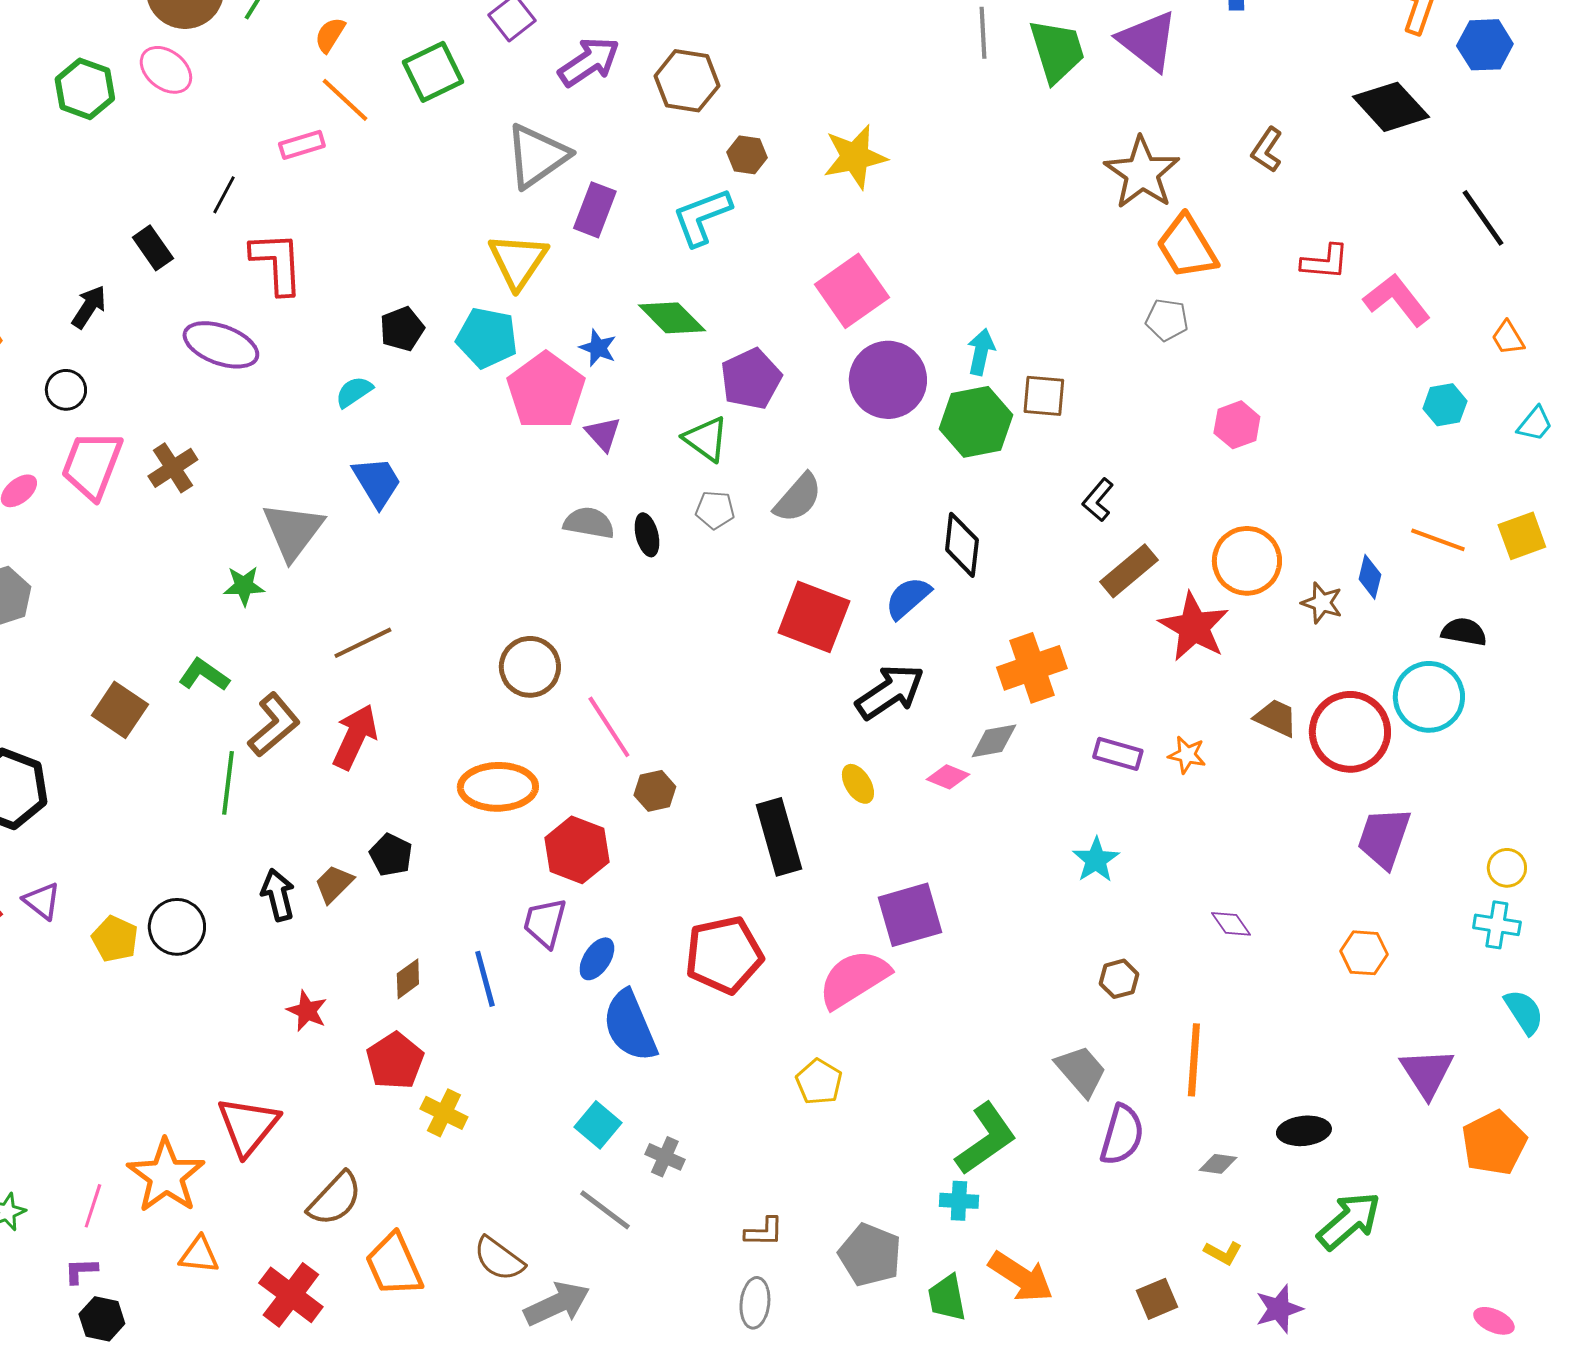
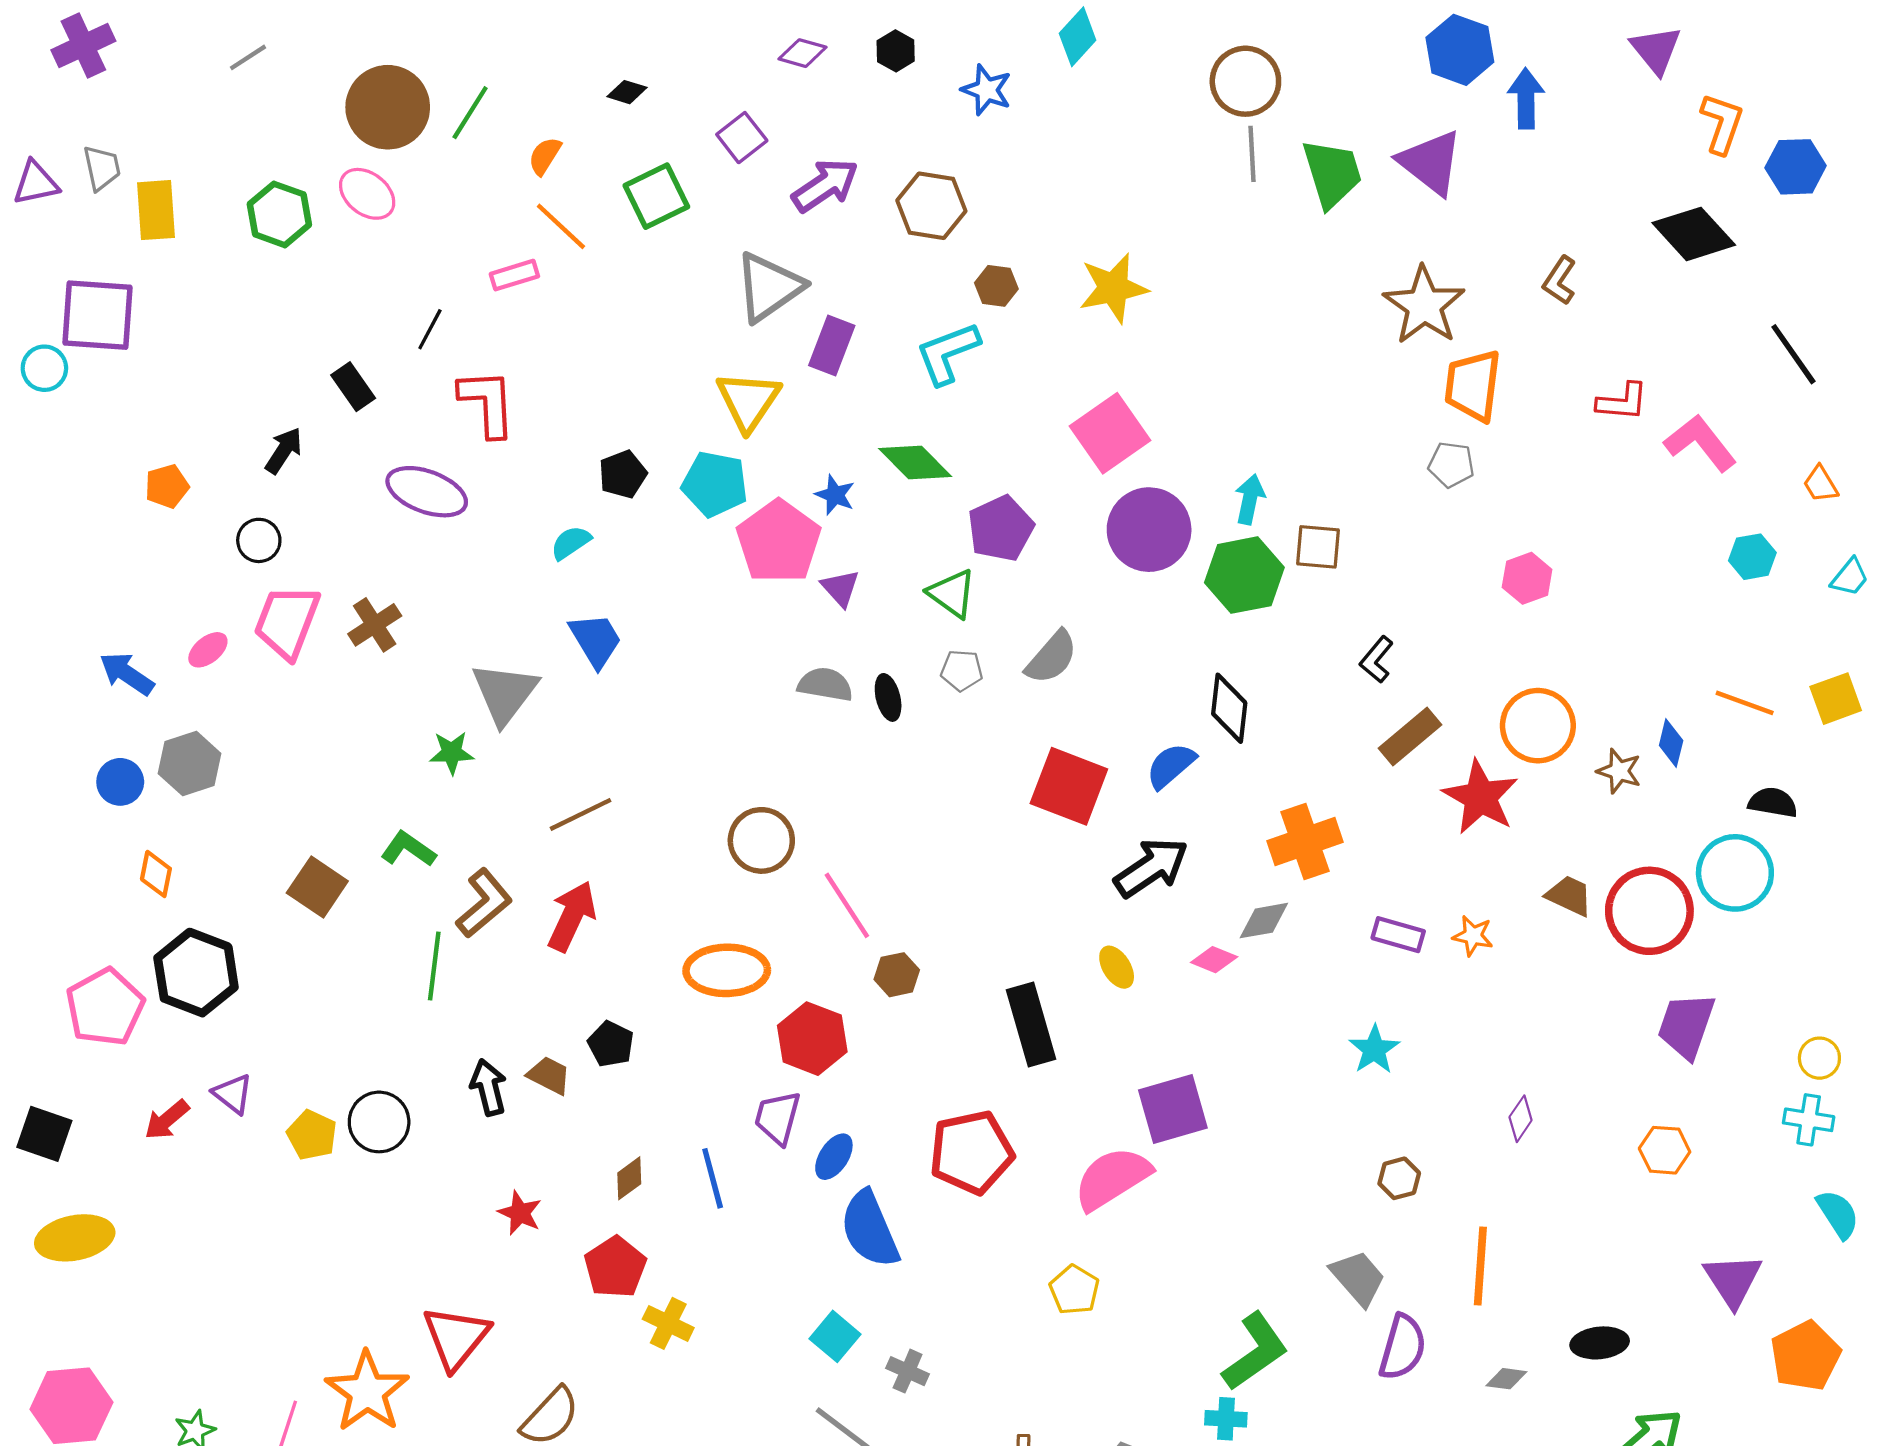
orange trapezoid: (1187, 247) -> (1473, 386), turned 38
brown trapezoid: (334, 884) -> (549, 1075), turned 72
purple diamond: (1231, 924) -> (1521, 1119), turned 69

